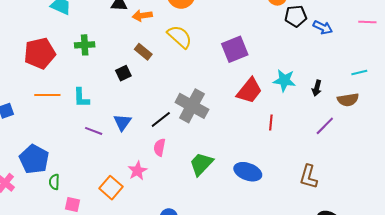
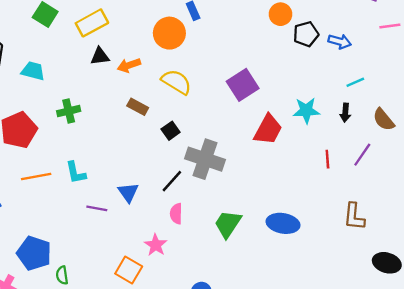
black square: (123, 73) -> (171, 131), moved
cyan line: (359, 73) -> (355, 82), moved
brown semicircle: (348, 100) -> (384, 120), turned 70
red line: (271, 122) -> (327, 159), moved

